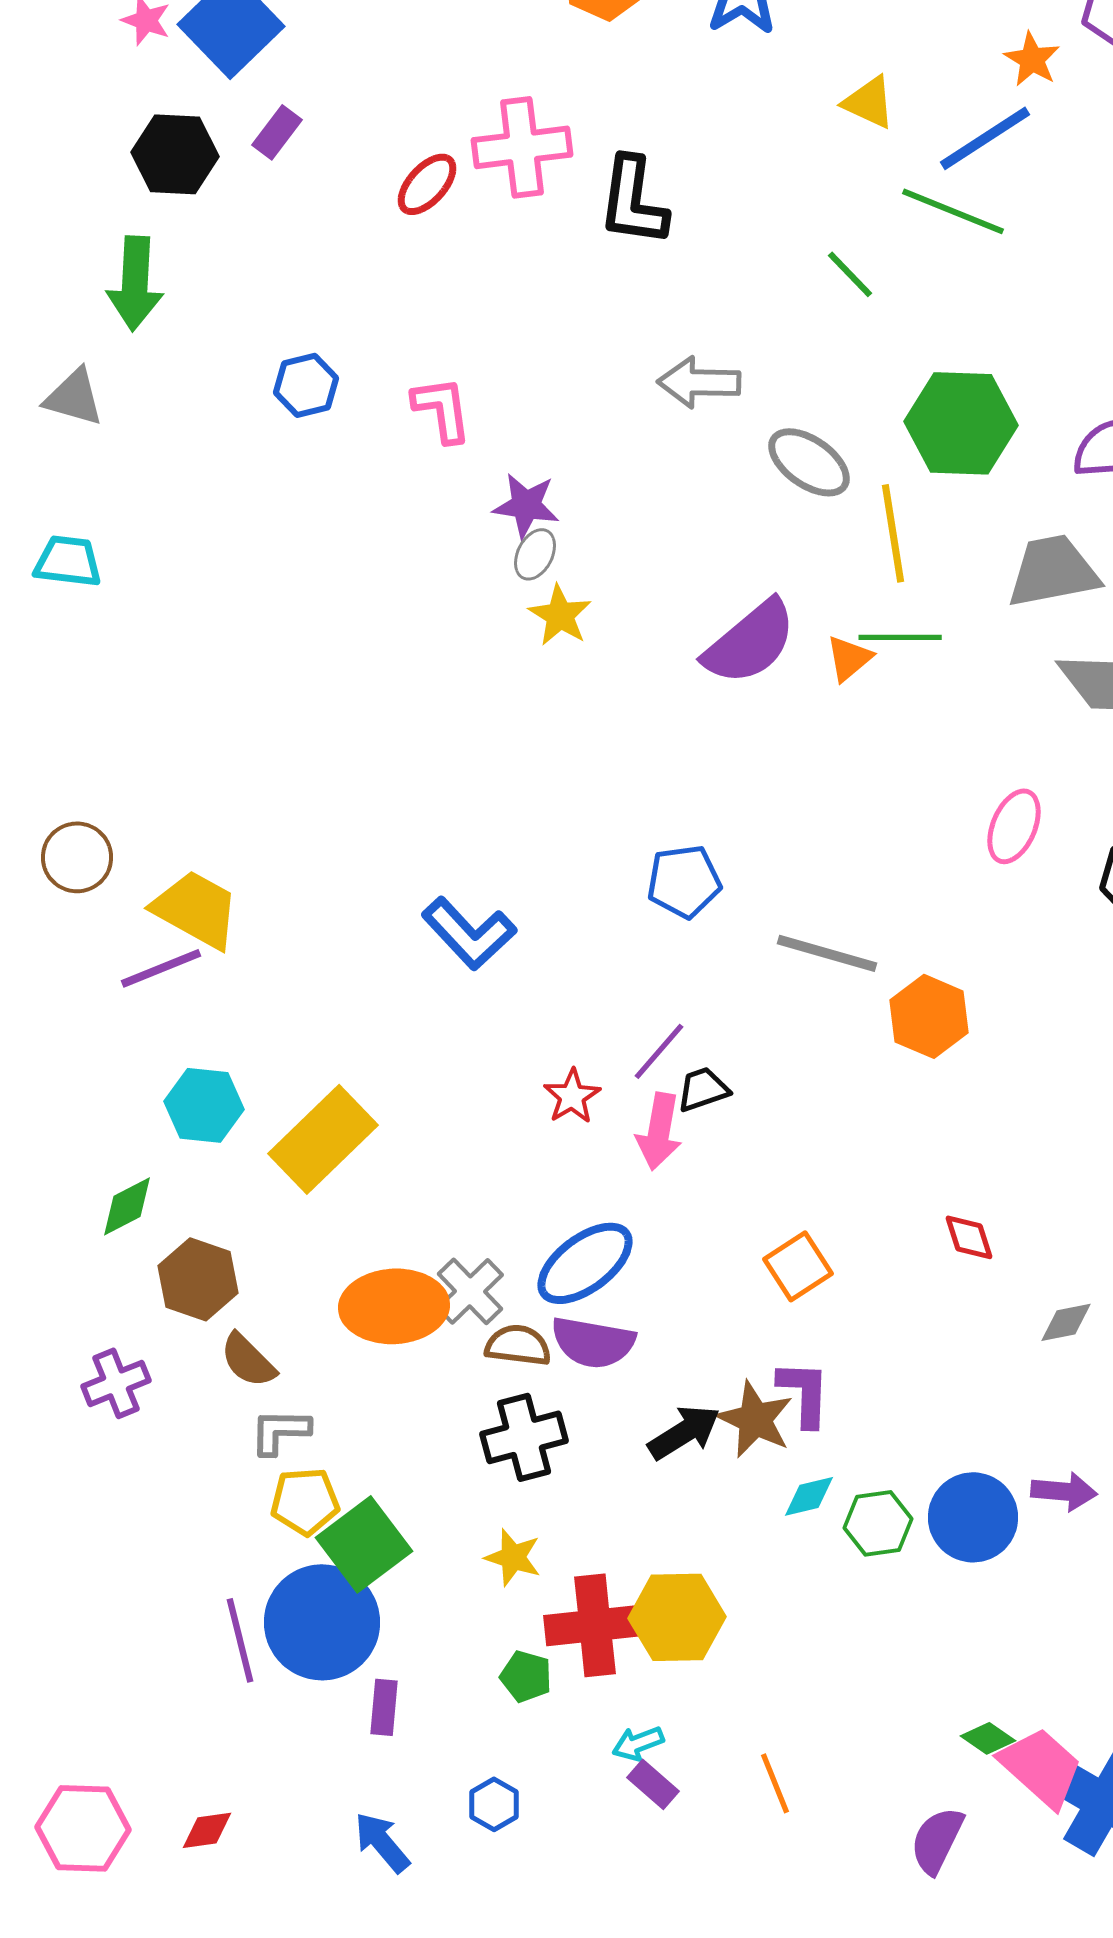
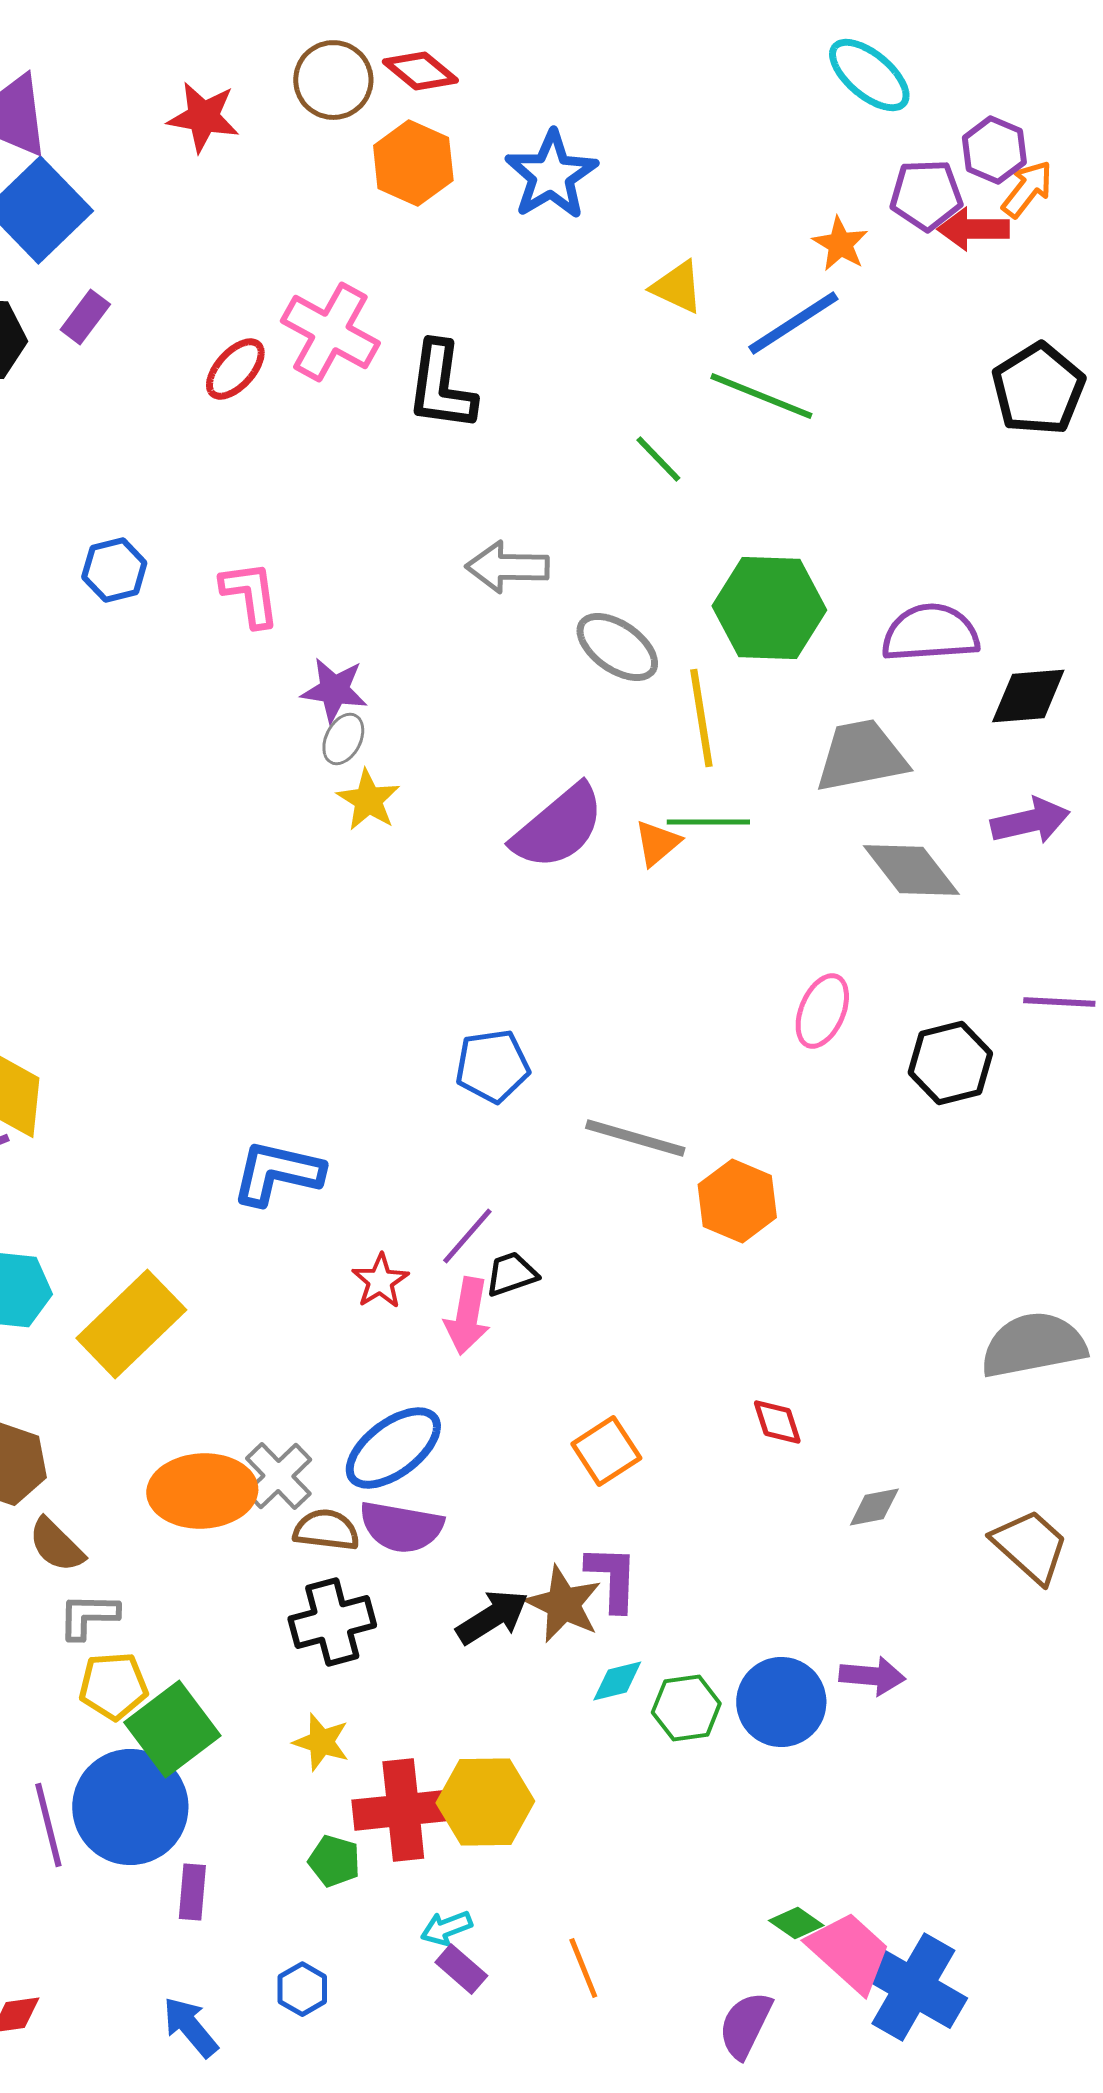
pink cross: (522, 147) -> (330, 332), turned 36
blue L-shape: (469, 933) -> (277, 1173), moved, turned 146

